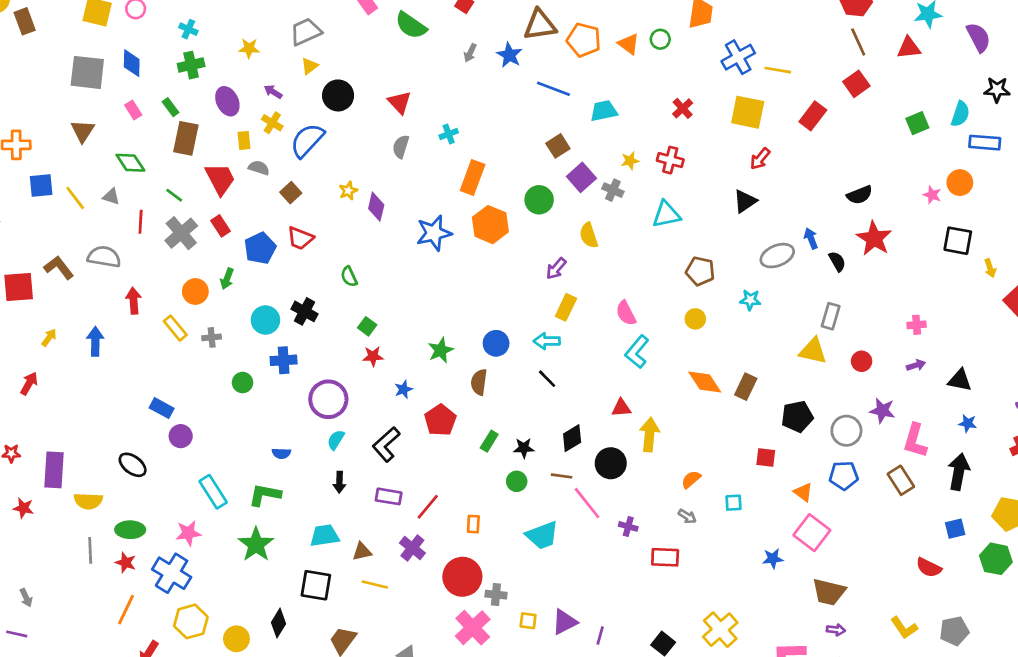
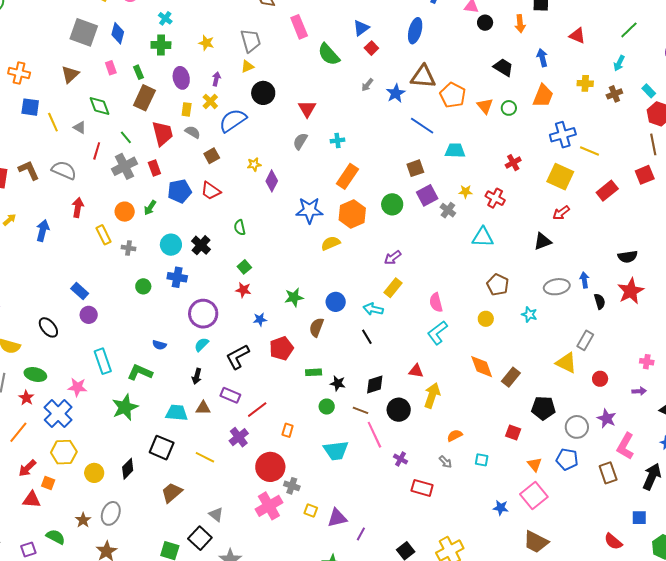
gray trapezoid: (306, 32) -> (251, 41), turned 85
purple arrow: (273, 92) -> (216, 79), turned 56
yellow semicircle: (589, 235) -> (331, 243), moved, turned 72
green rectangle: (489, 441) -> (314, 372), turned 42
brown triangle: (362, 551) -> (203, 408), moved

